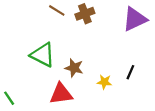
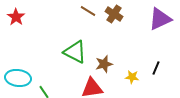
brown cross: (85, 14) -> (114, 14), turned -36
brown star: (74, 68) -> (104, 64), turned -30

